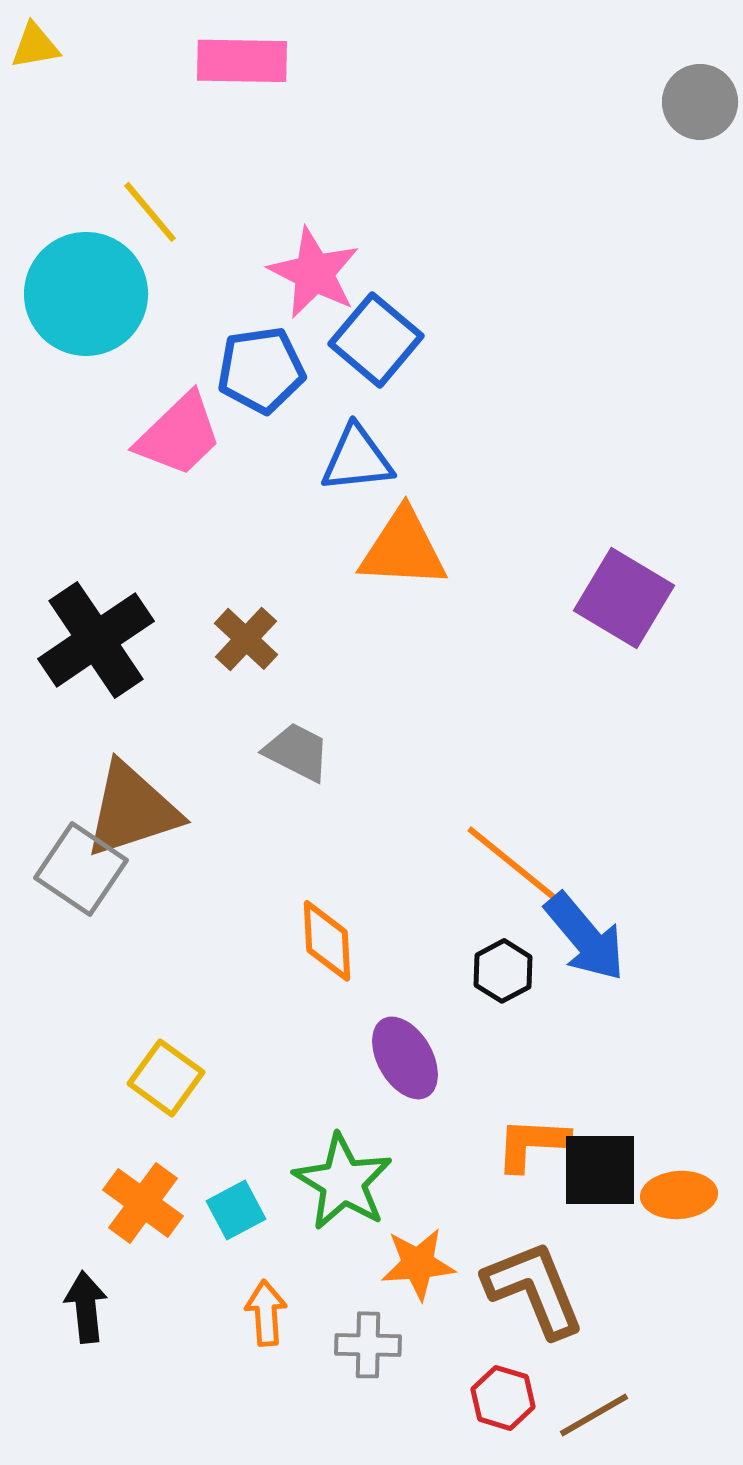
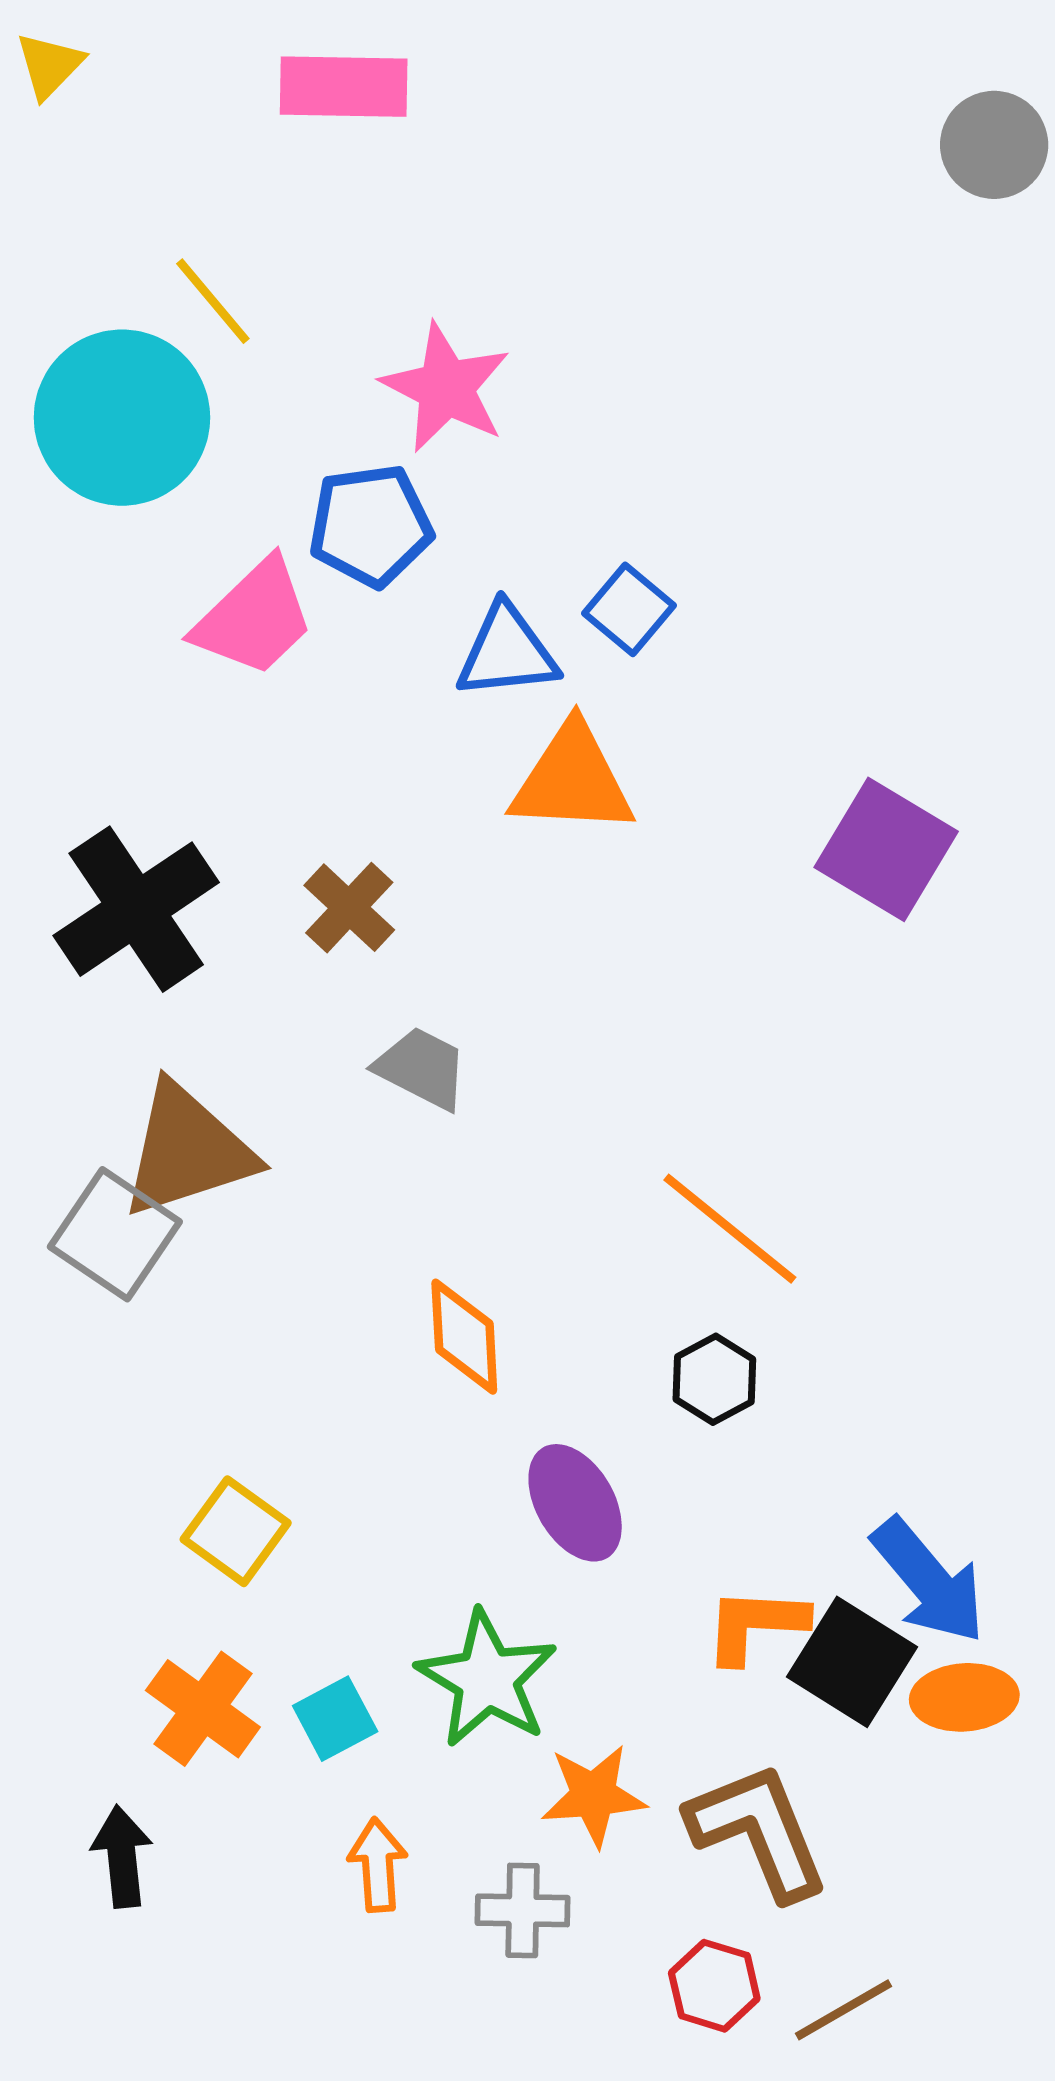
yellow triangle: (35, 46) -> (50, 65), turned -36
blue square: (376, 340) -> (629, 609), moved, size x0.7
blue arrow: (585, 937) -> (929, 1581), moved
black square: (600, 1170) -> (852, 1662), turned 32

